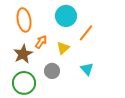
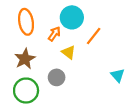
orange arrow: (41, 42) -> (54, 34), moved
yellow triangle: (63, 48) -> (69, 52), turned -40
cyan triangle: (87, 69) -> (118, 75), moved

